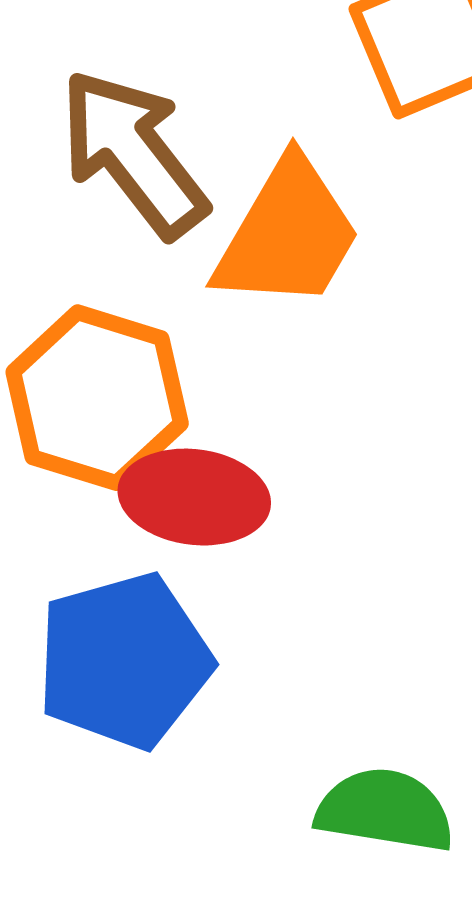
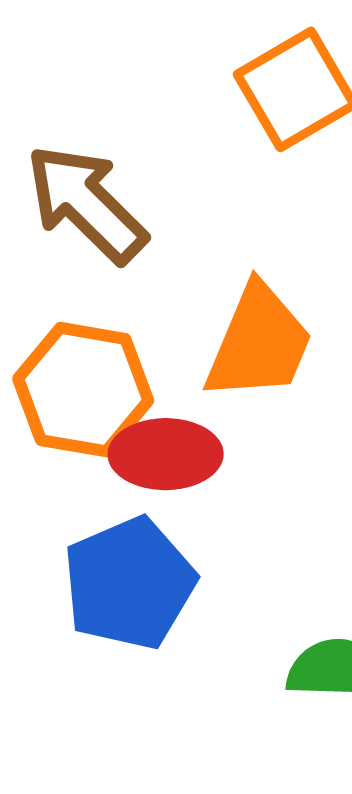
orange trapezoid: (288, 234) -> (259, 343), moved

